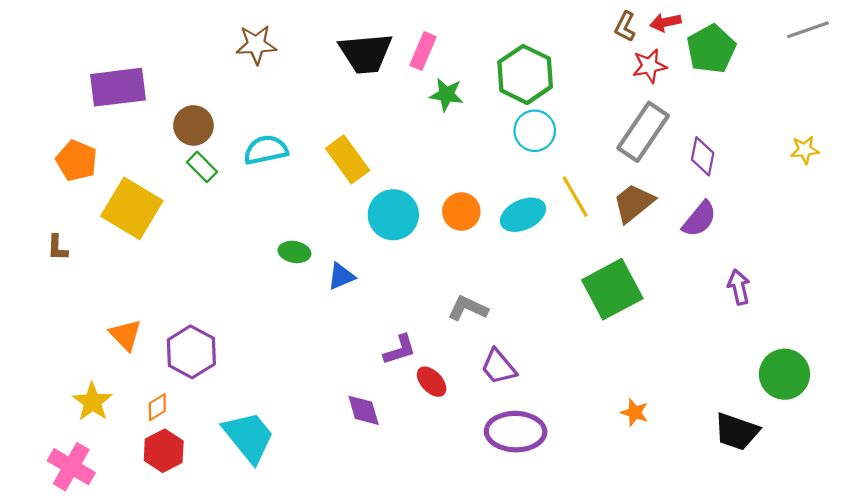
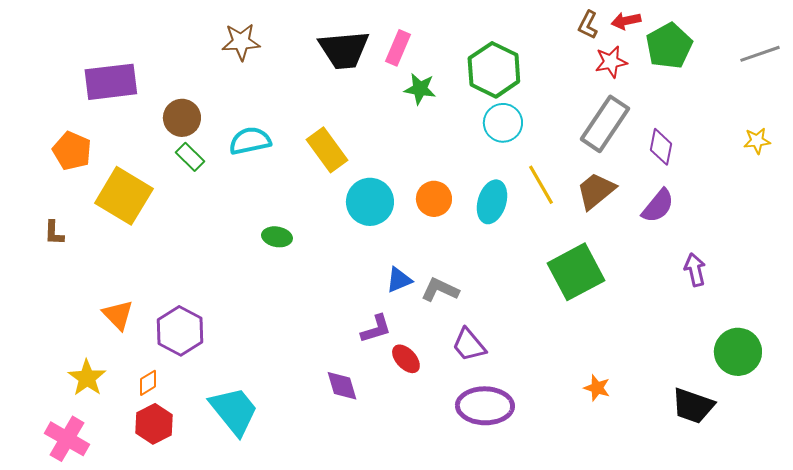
gray line: (808, 30) -> (760, 54), moved
cyan ellipse: (523, 215) -> (492, 202), turned -48
blue triangle: (341, 276) -> (399, 280), moved

